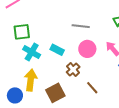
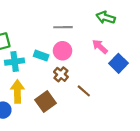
pink circle: (87, 49) -> (63, 51), moved
cyan cross: (32, 52) -> (15, 62), turned -30

